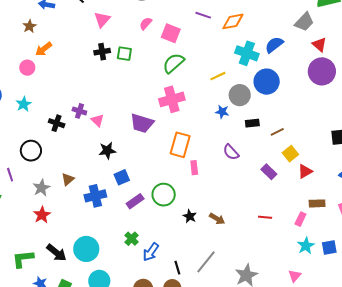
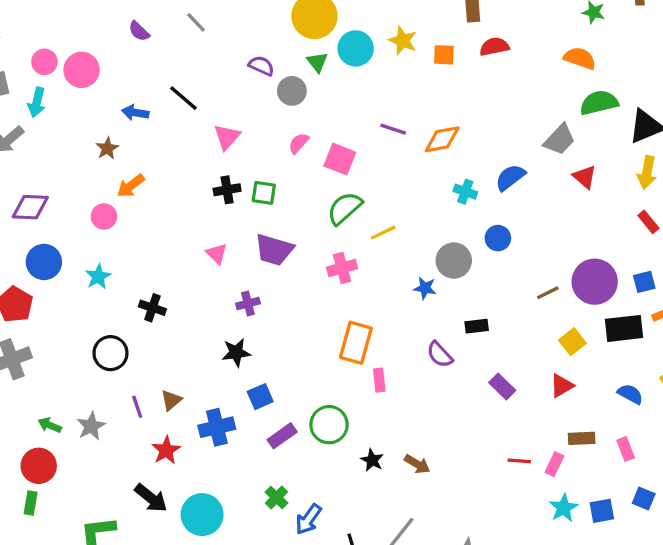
cyan cross: (247, 53) -> (465, 192), size x0.6
purple circle: (322, 71) -> (595, 282), moved
yellow line: (218, 76) -> (383, 233), moved
blue circle: (267, 82) -> (498, 238), size x0.6
pink cross: (172, 99) -> (342, 268), size x0.7
purple cross: (79, 111) -> (248, 303), moved, turned -32
pink triangle: (97, 120) -> (217, 254), moved
purple trapezoid: (142, 123) -> (274, 250), moved
black rectangle: (252, 123) -> (477, 326), moved
brown line: (277, 132) -> (548, 293), moved
yellow square: (290, 154) -> (572, 342), moved
purple line: (10, 175) -> (137, 407), moved
gray star: (41, 188) -> (91, 426), moved
red star: (42, 215) -> (166, 450), moved
red line: (265, 217) -> (519, 461), moved
black arrow: (56, 253) -> (151, 498), moved

